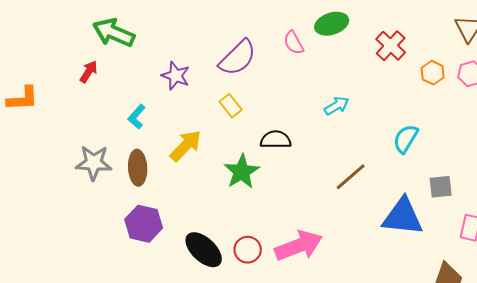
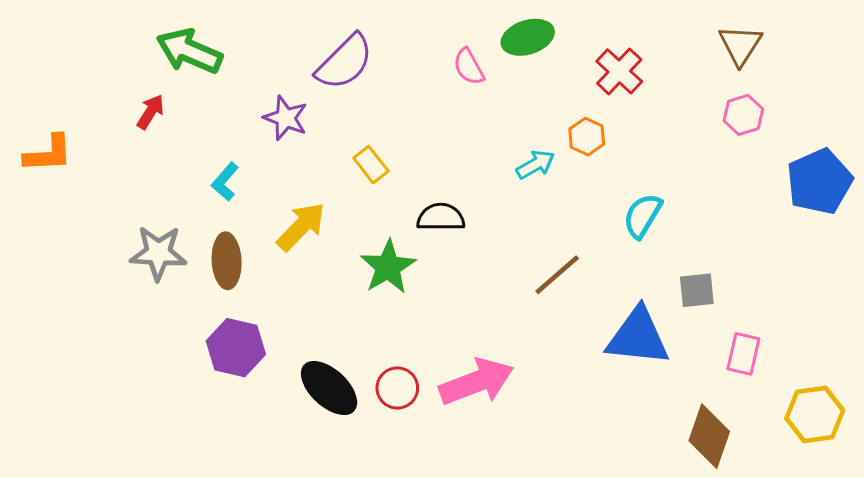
purple semicircle: (238, 58) -> (345, 62), moved
orange hexagon: (433, 73) -> (587, 137), moved

